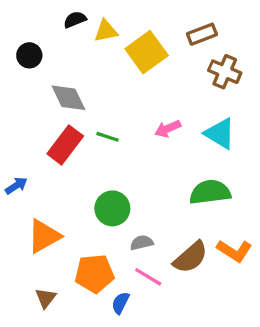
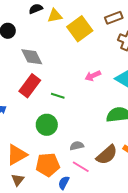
green line: (107, 137) -> (58, 96), moved
green circle: (112, 208) -> (47, 125), moved
orange triangle: (44, 236) -> (17, 155), moved

